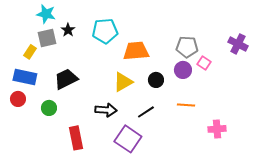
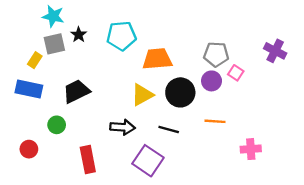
black circle: (156, 80) -> (180, 92), size x1.6
red circle: (18, 99) -> (29, 149), moved
black line: (146, 112) -> (169, 129), turned 48

